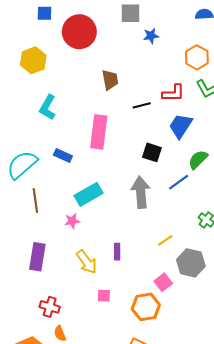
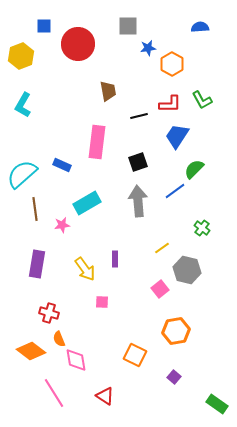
orange hexagon: (197, 57) -> (172, 64), moved
yellow hexagon: (33, 60) -> (21, 56), moved
cyan L-shape: (48, 107) -> (23, 105), moved
black square: (152, 152) -> (138, 162), moved, turned -36
pink star: (72, 221) -> (62, 225), moved
orange hexagon: (146, 307) -> (176, 331), moved

